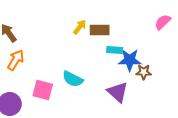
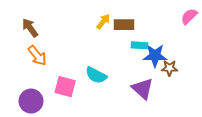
orange arrow: (16, 60) -> (37, 56), turned 110

